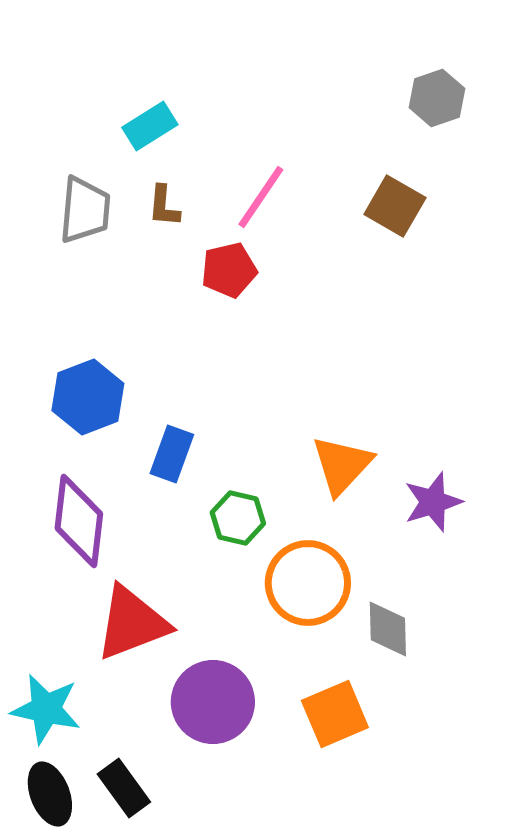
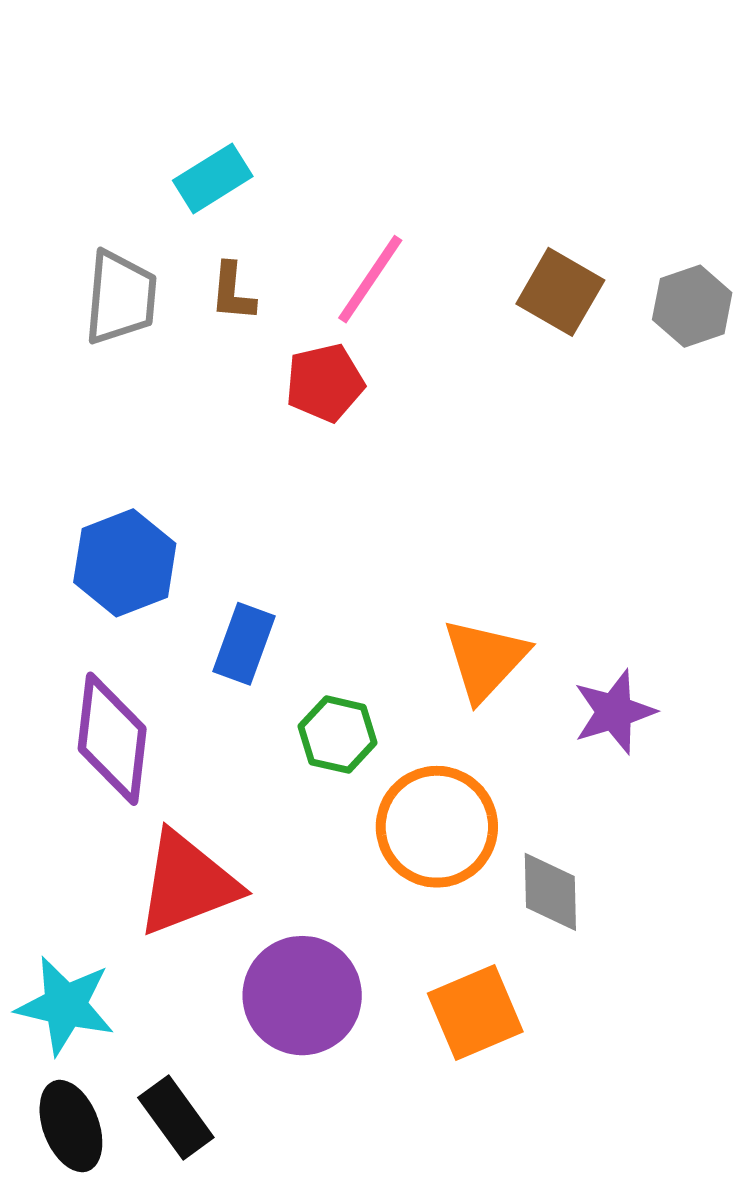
gray hexagon: (437, 98) -> (692, 306), moved

